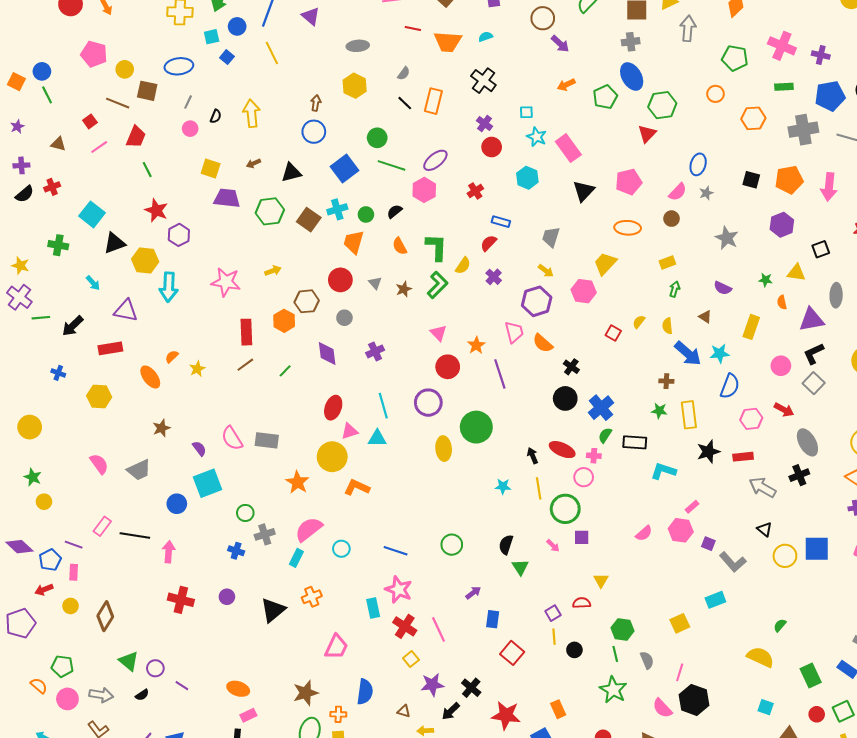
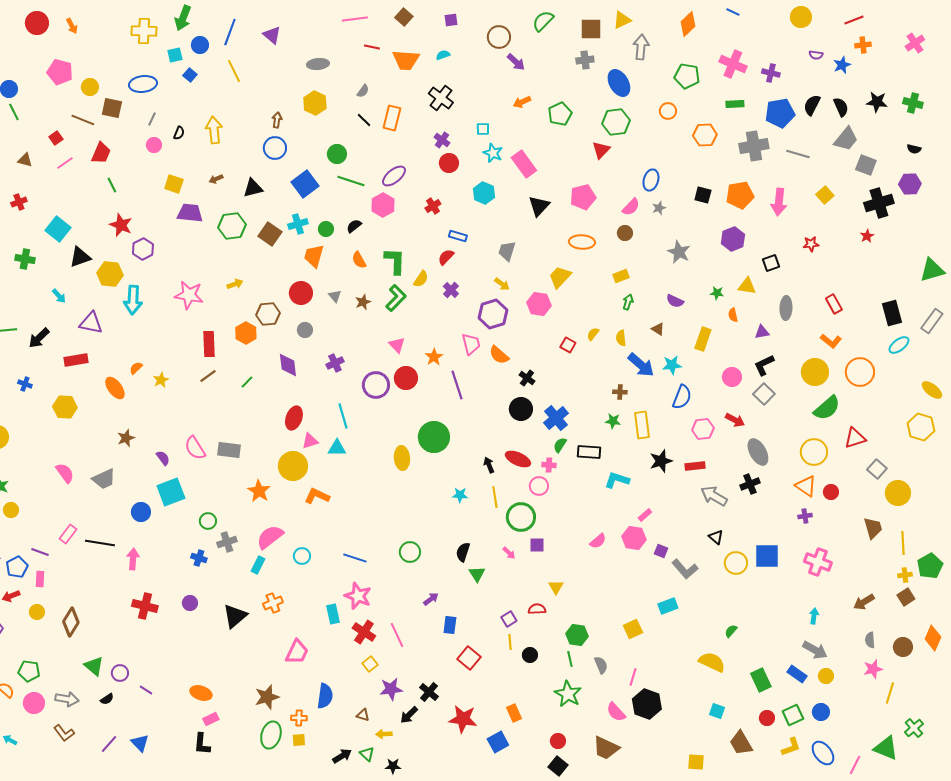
blue ellipse: (632, 76) -> (619, 83), moved
purple triangle: (812, 320) -> (762, 332), size x0.6
purple circle: (428, 403) -> (376, 385), moved

